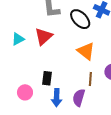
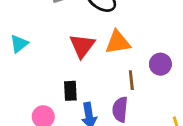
red triangle: (44, 36) -> (82, 46), moved
orange triangle: (86, 51) -> (118, 42), turned -36

